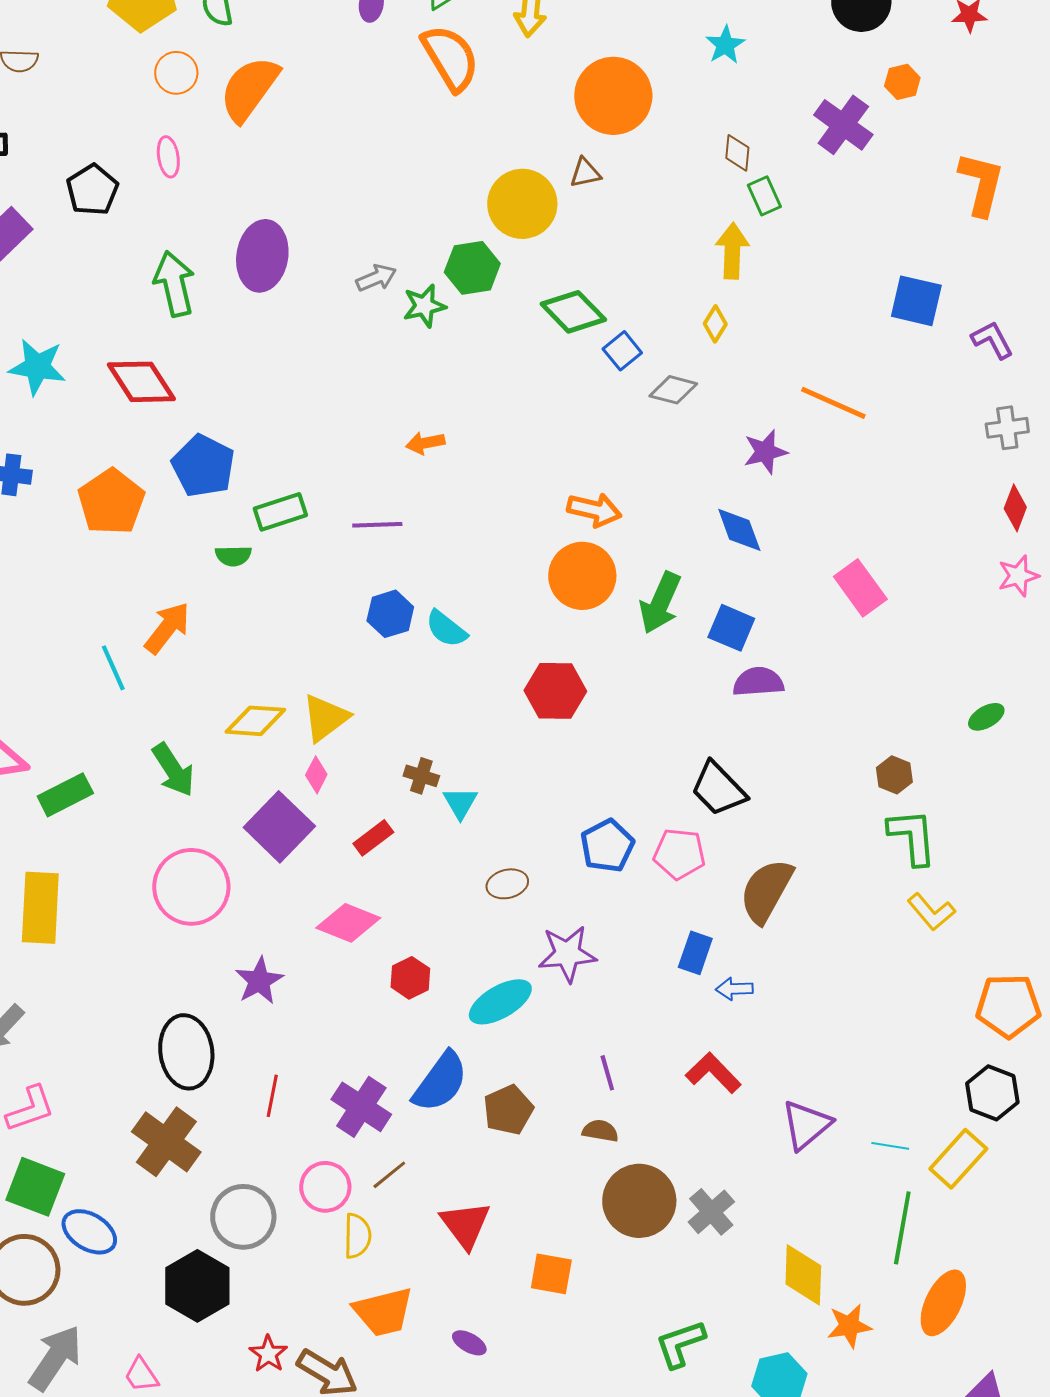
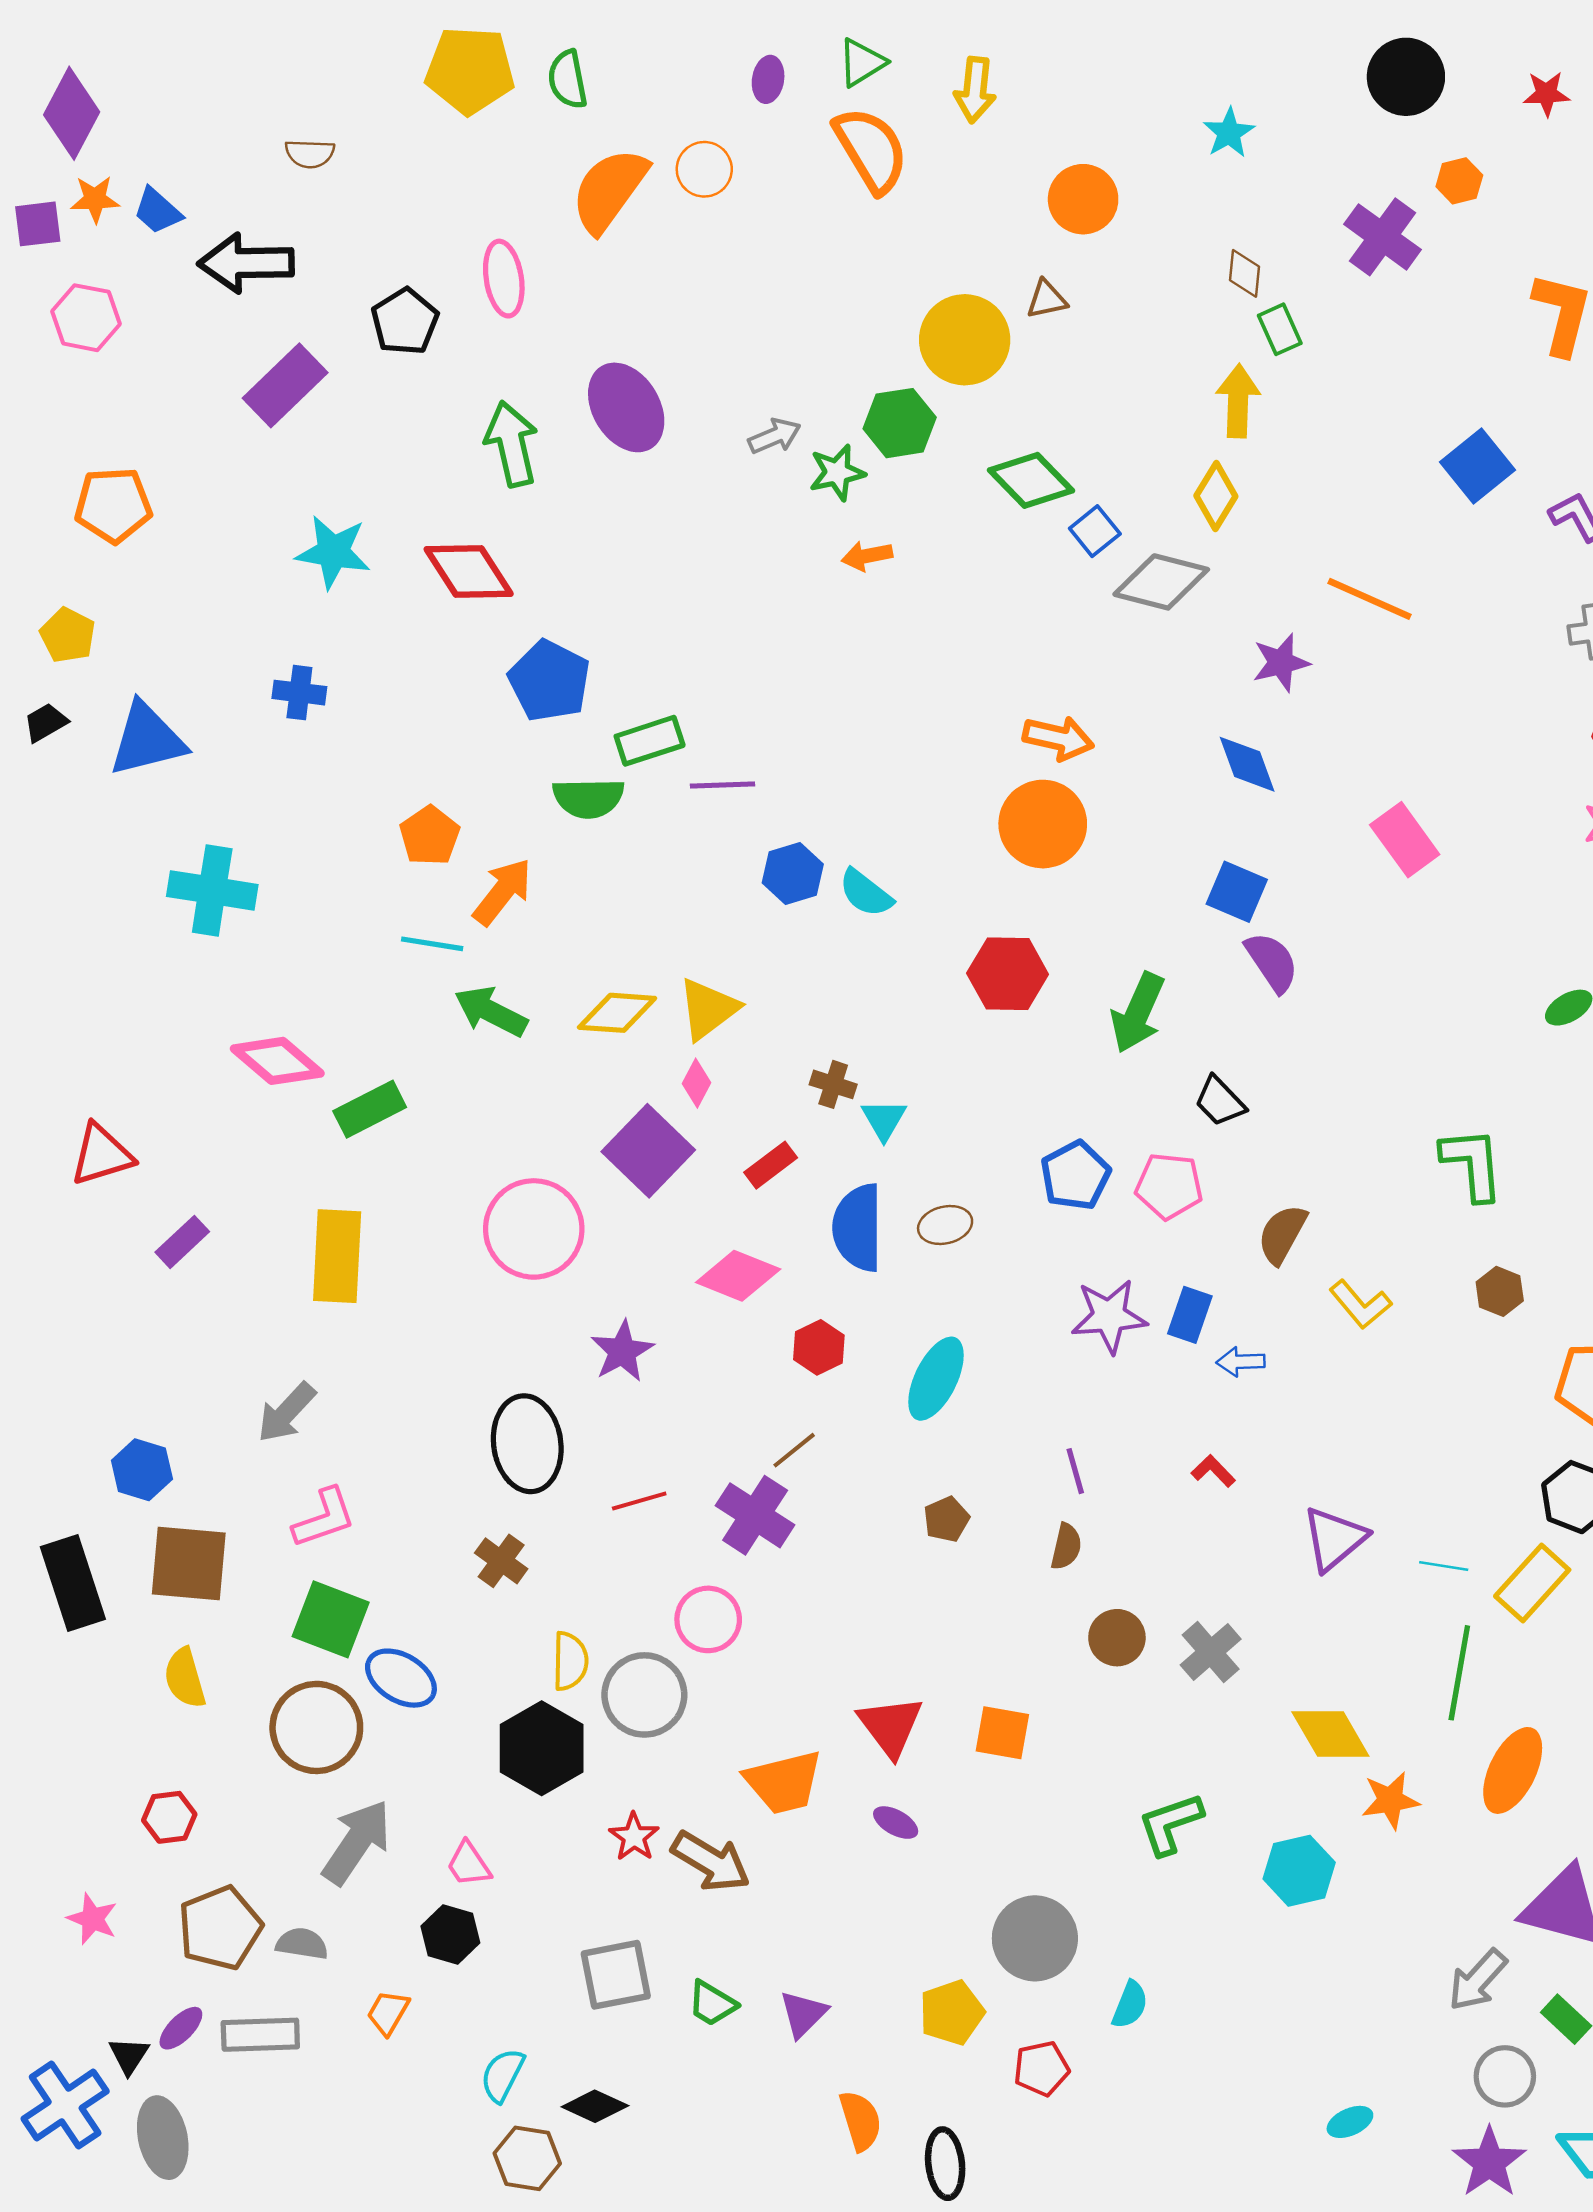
orange circle: (176, 73) -> (704, 169), moved
orange circle: (613, 96) -> (1083, 199), size x0.7
pink ellipse: (168, 157) -> (504, 279), size x1.4
purple ellipse: (262, 256) -> (626, 407), turned -40
blue square: (916, 301) -> (1478, 466), turned 38
yellow diamond: (715, 324) -> (1216, 496), size x1.4
gray diamond: (673, 390) -> (1161, 582), size x1.5
orange arrow: (425, 443) -> (867, 556), moved
orange pentagon: (111, 502) -> (430, 836), moved, size x0.7
purple line: (377, 525) -> (722, 785), moved
green semicircle: (233, 556) -> (588, 798), size x1.5
green arrow: (660, 603) -> (1138, 1013), moved
cyan line: (113, 668) -> (432, 944), turned -57
purple semicircle: (758, 682) -> (1272, 962), turned 60
green arrow: (173, 770) -> (491, 1012), moved, turned 150
brown hexagon: (894, 775) -> (1500, 1291), moved
black trapezoid: (718, 789) -> (1220, 1101), size x0.7
brown semicircle: (766, 891) -> (1282, 1234), size x0.7
yellow L-shape: (931, 912) -> (1360, 1304), moved
purple star: (567, 954) -> (1109, 1316), moved
cyan ellipse: (500, 1002) -> (936, 1379), turned -34
red L-shape: (713, 1073) -> (1213, 1471), size x0.6
blue semicircle: (440, 1082) -> (858, 1228), moved, turned 144
red line: (272, 1096) -> (639, 1501), turned 63
brown pentagon: (508, 1110) -> (946, 1519), size x0.7
brown semicircle: (600, 1131) -> (1066, 1547), turned 93
brown cross: (166, 1142) -> (501, 1561), size x0.6
brown line: (389, 1175) -> (794, 1450), moved
brown circle: (639, 1201) -> (1117, 1638), size x0.6
gray circle: (243, 1217) -> (644, 1695), moved
red triangle: (465, 1225) -> (890, 1726), moved
yellow semicircle: (357, 1236) -> (570, 1661), moved
yellow diamond: (803, 1275) -> (1330, 1734), turned -32

